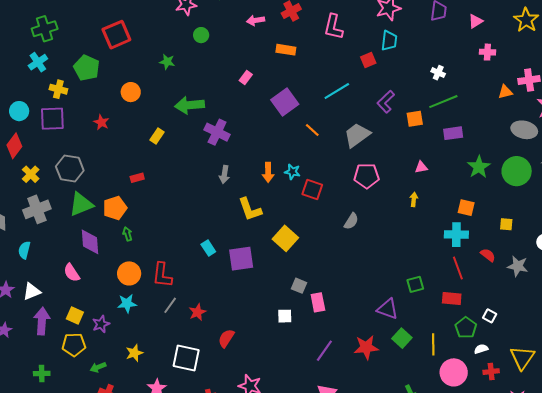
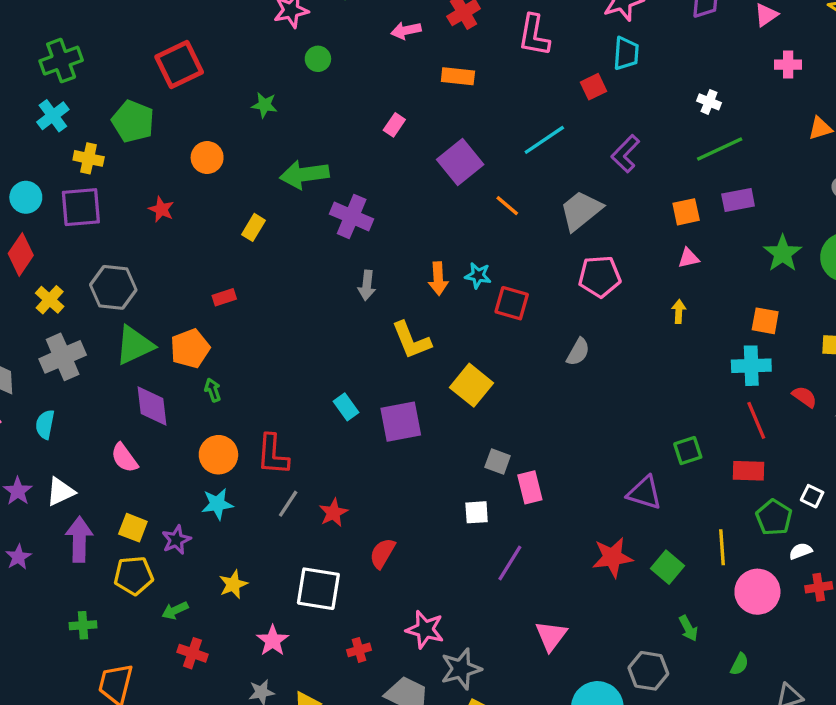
orange square: (415, 119) -> (686, 212), moved
green square: (402, 338) -> (667, 567), moved
purple line: (324, 351) -> (510, 563), moved

